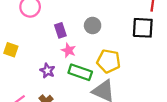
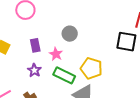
gray circle: (93, 26) -> (70, 34), moved
purple rectangle: (60, 30) -> (35, 45), moved

